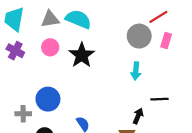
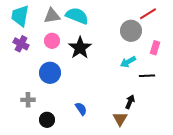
pink rectangle: (166, 41) -> (155, 48), moved
cyan arrow: (136, 71) -> (128, 62), turned 56
blue circle: (48, 99) -> (50, 73), moved
black line: (159, 99) -> (147, 76), moved

